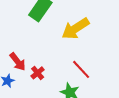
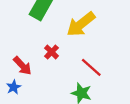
red cross: (38, 73) -> (52, 52), moved

